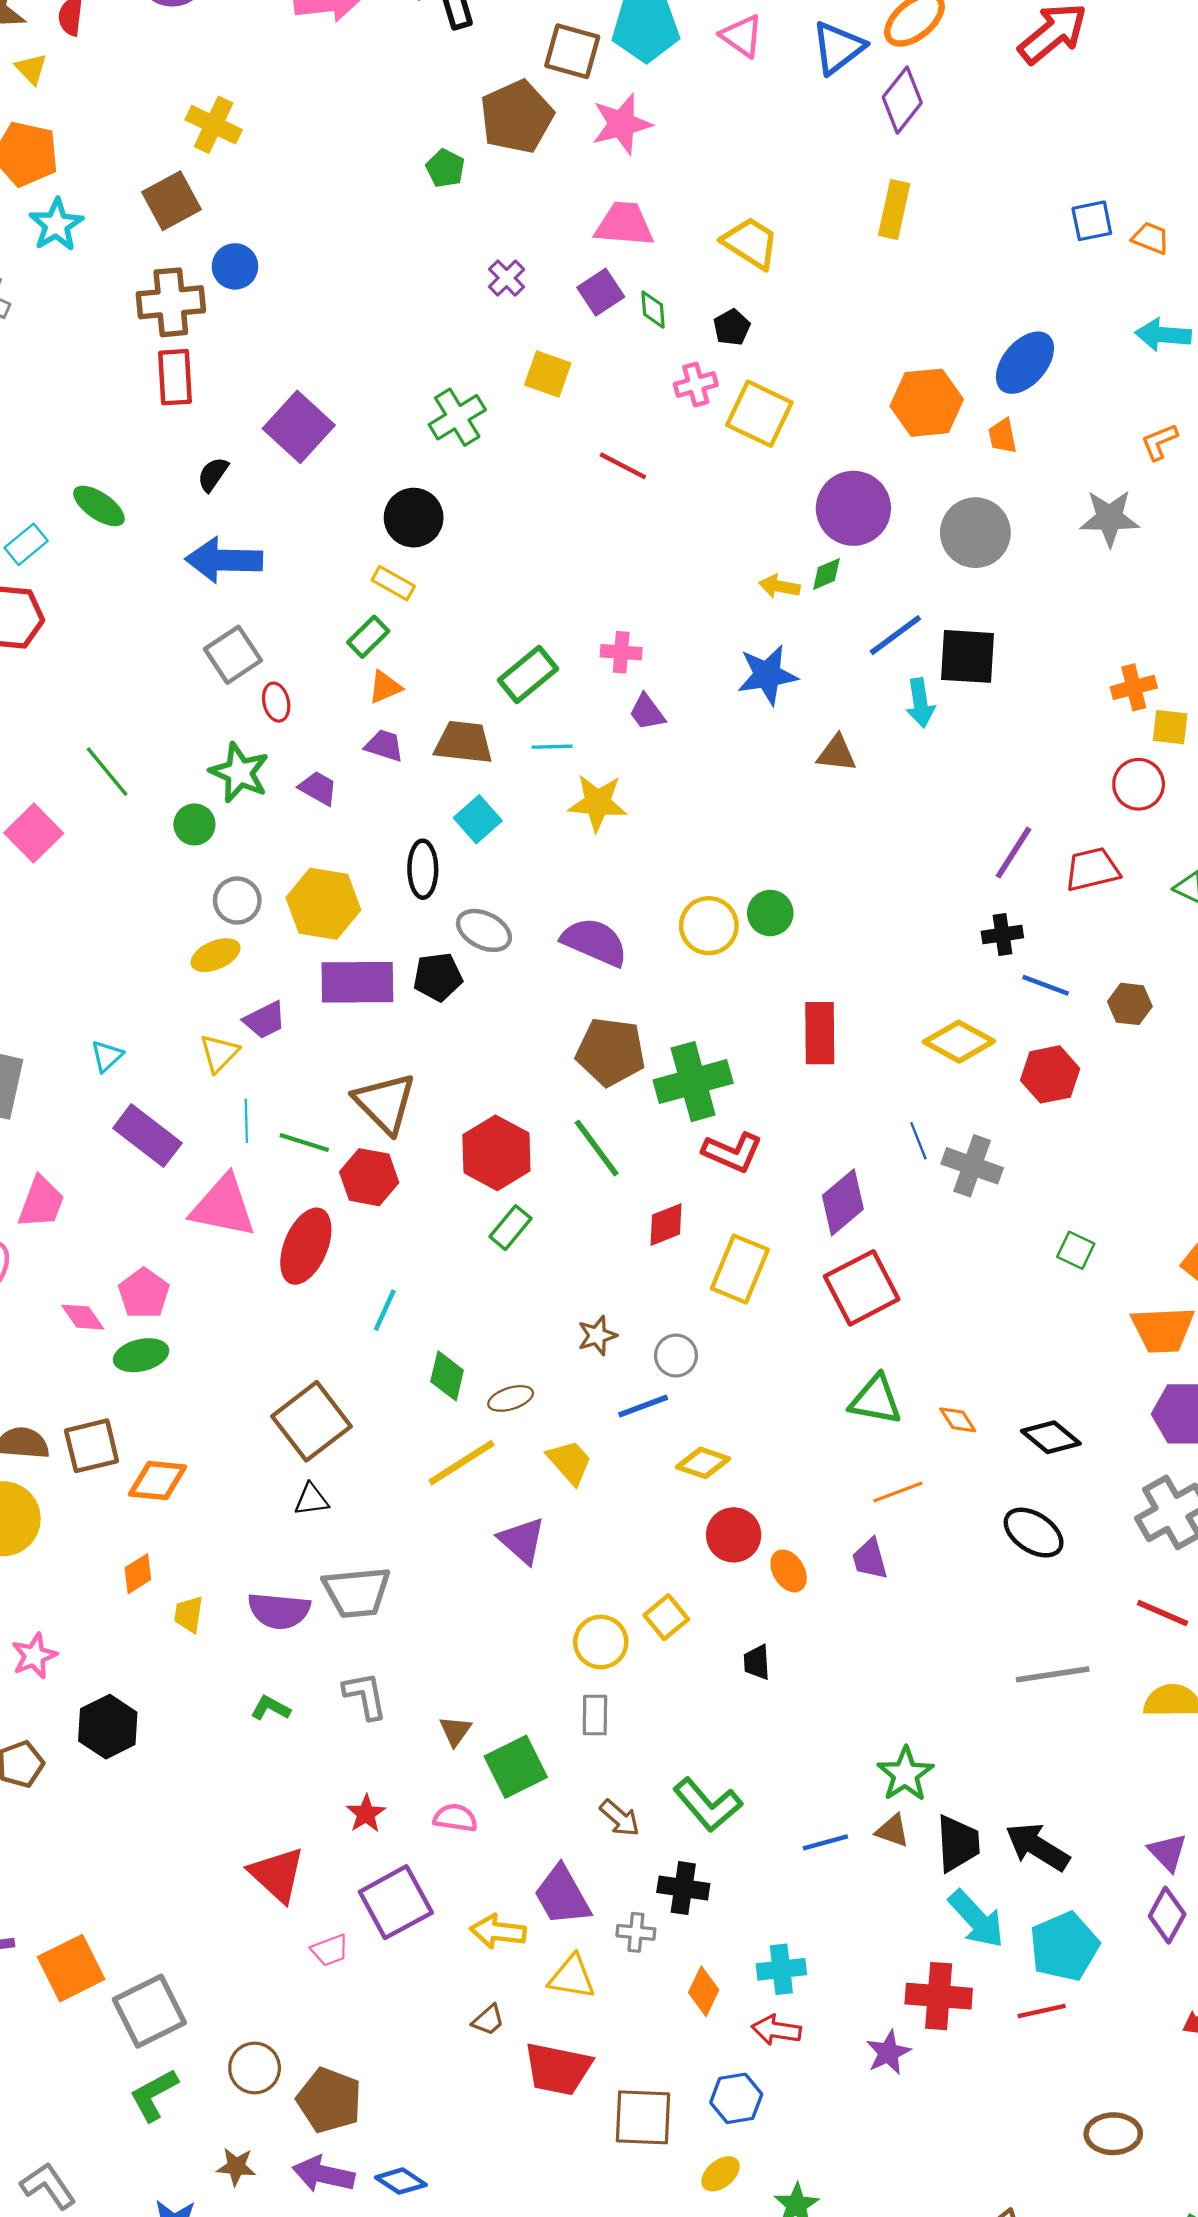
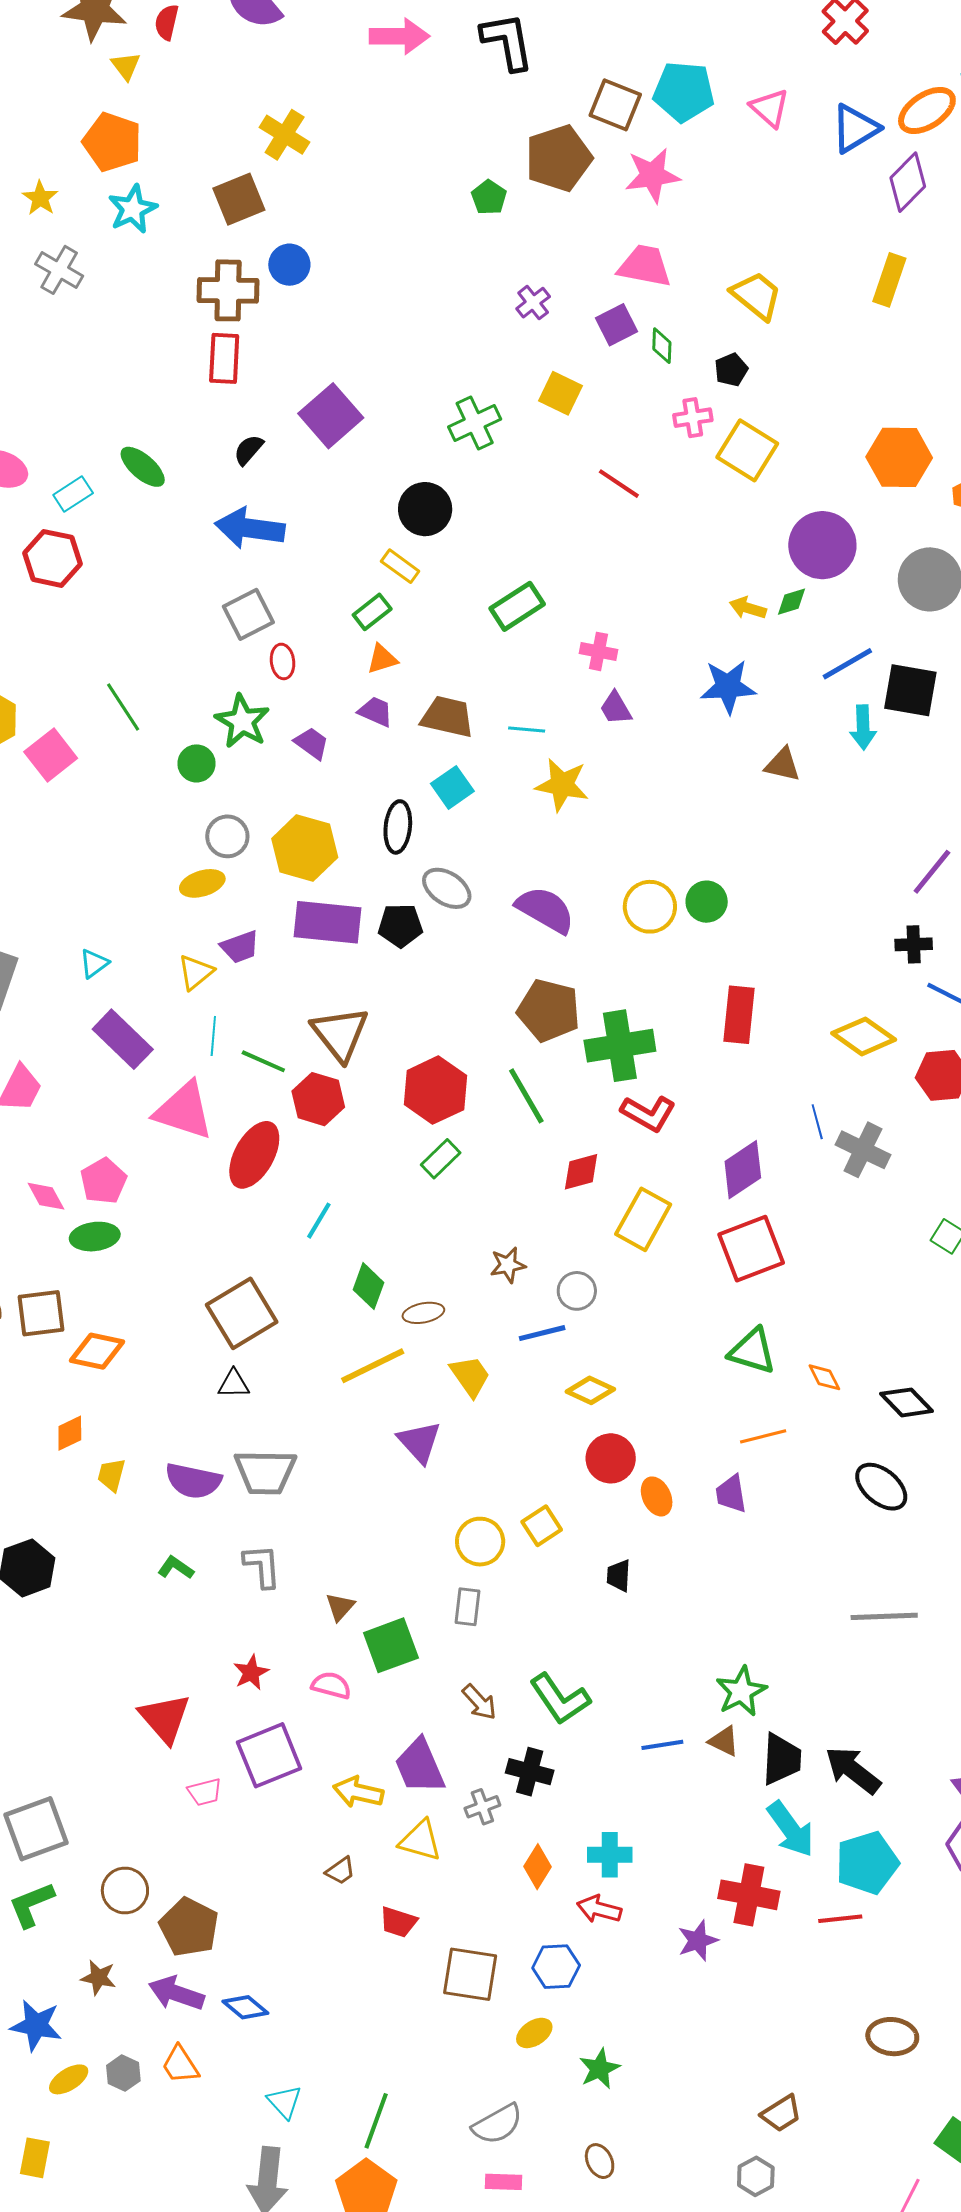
green rectangle: (528, 675) -> (517, 606), moved
gray cross: (636, 1932) -> (482, 1807), turned -32
red trapezoid: (558, 2069) -> (398, 1922), size x0.6

